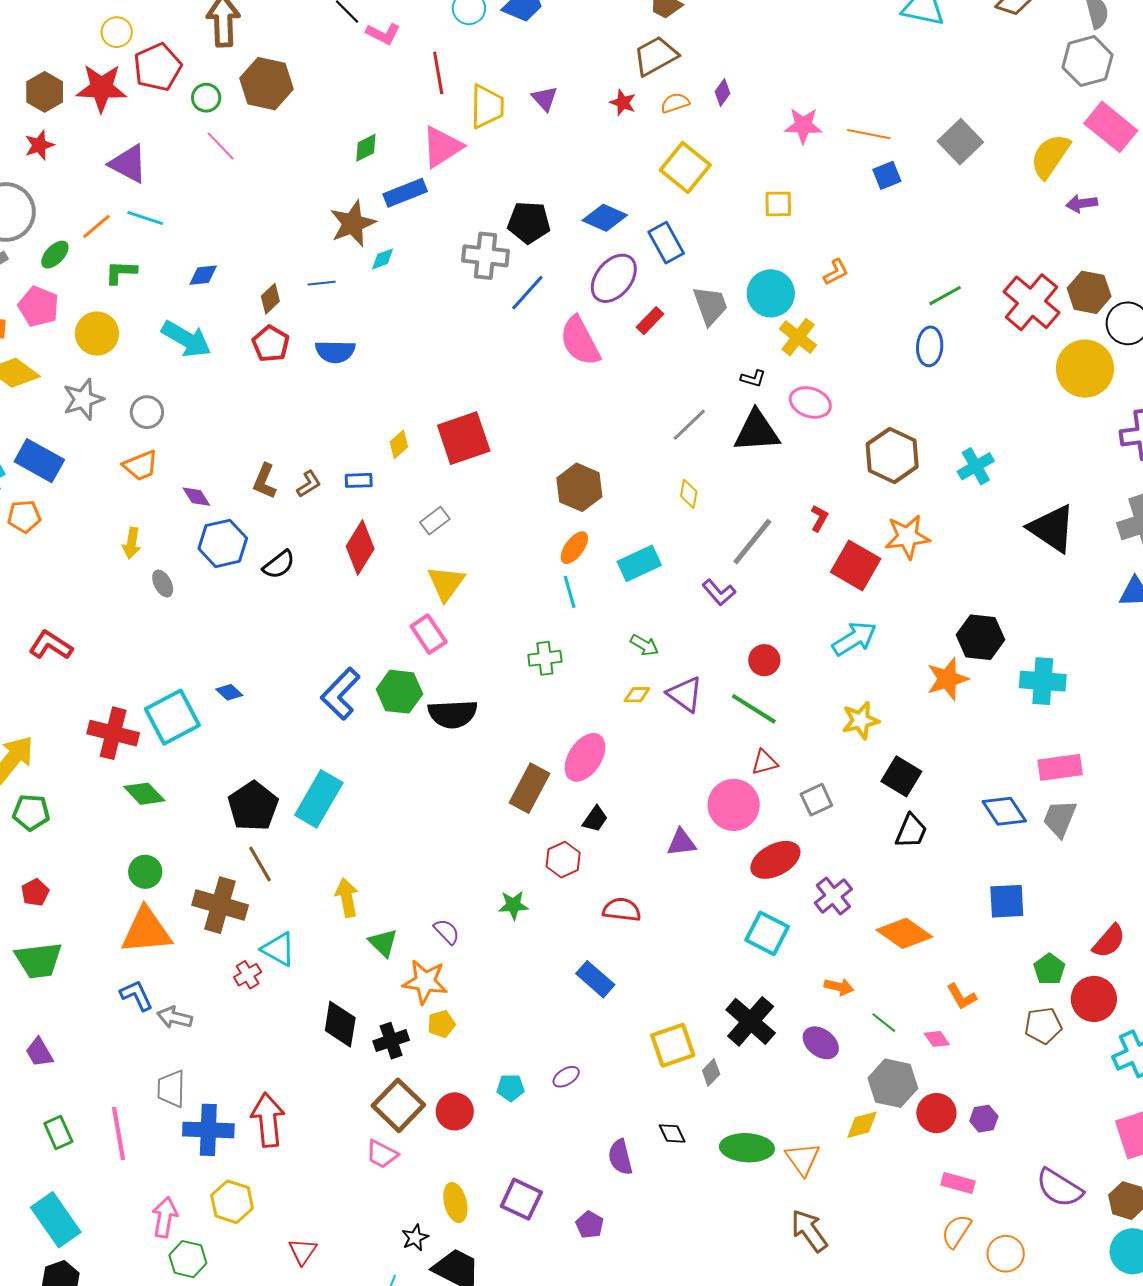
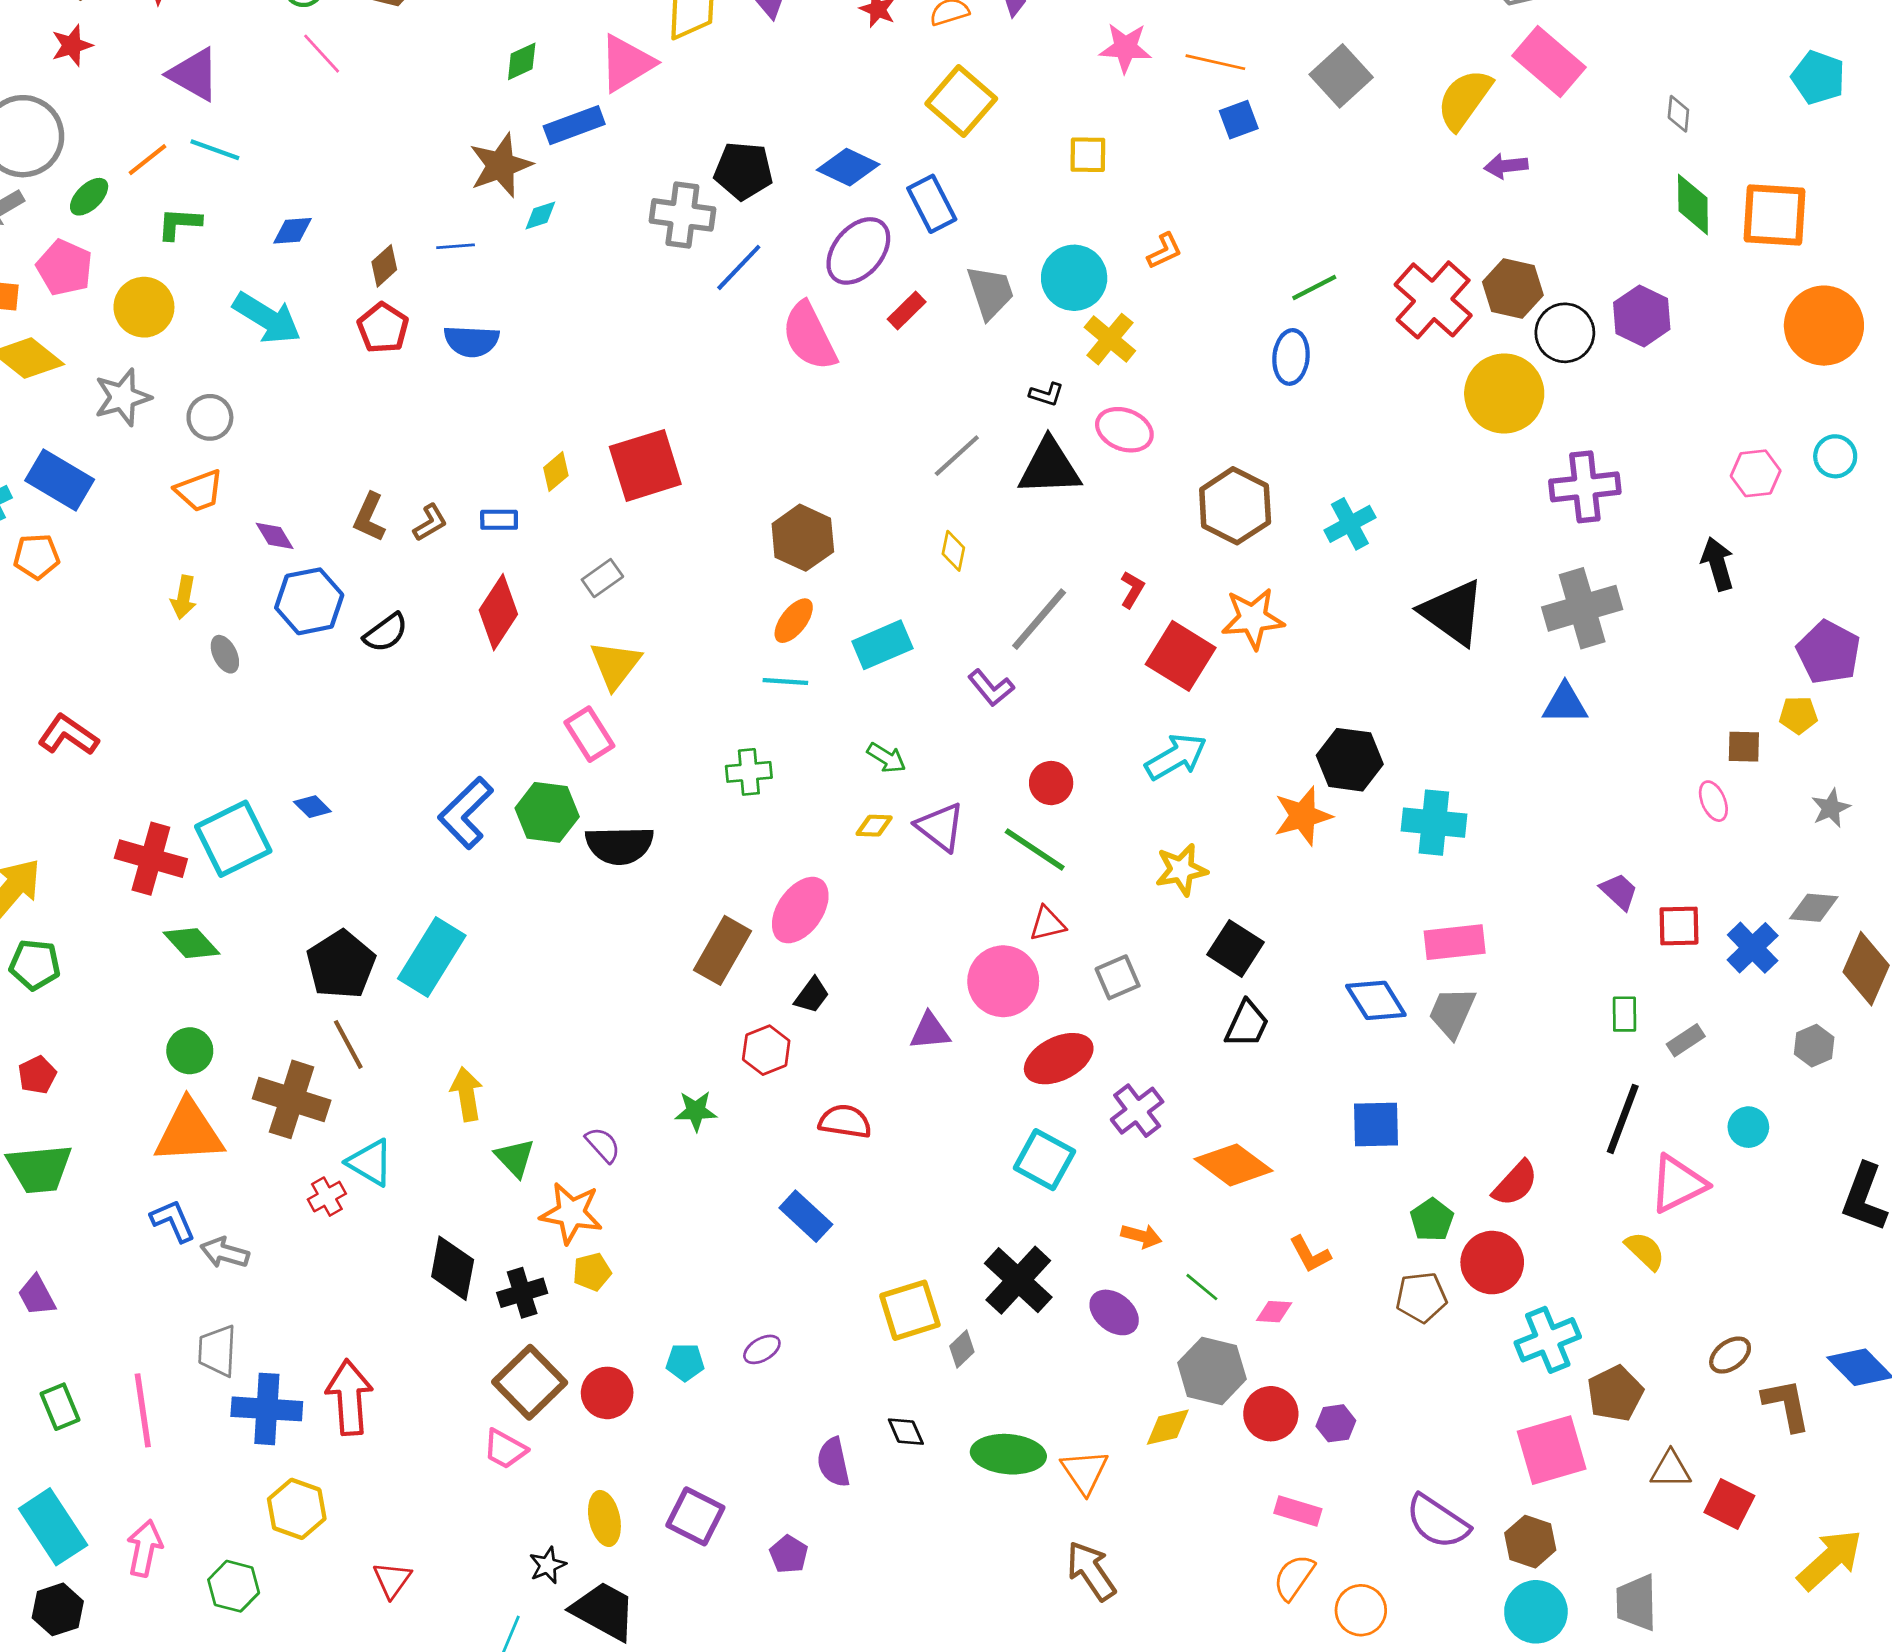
cyan line: (570, 592) -> (785, 681), turned -72
pink diamond: (937, 1039) -> (1274, 1312), turned -52
pink arrow: (165, 1217) -> (145, 1548), moved

